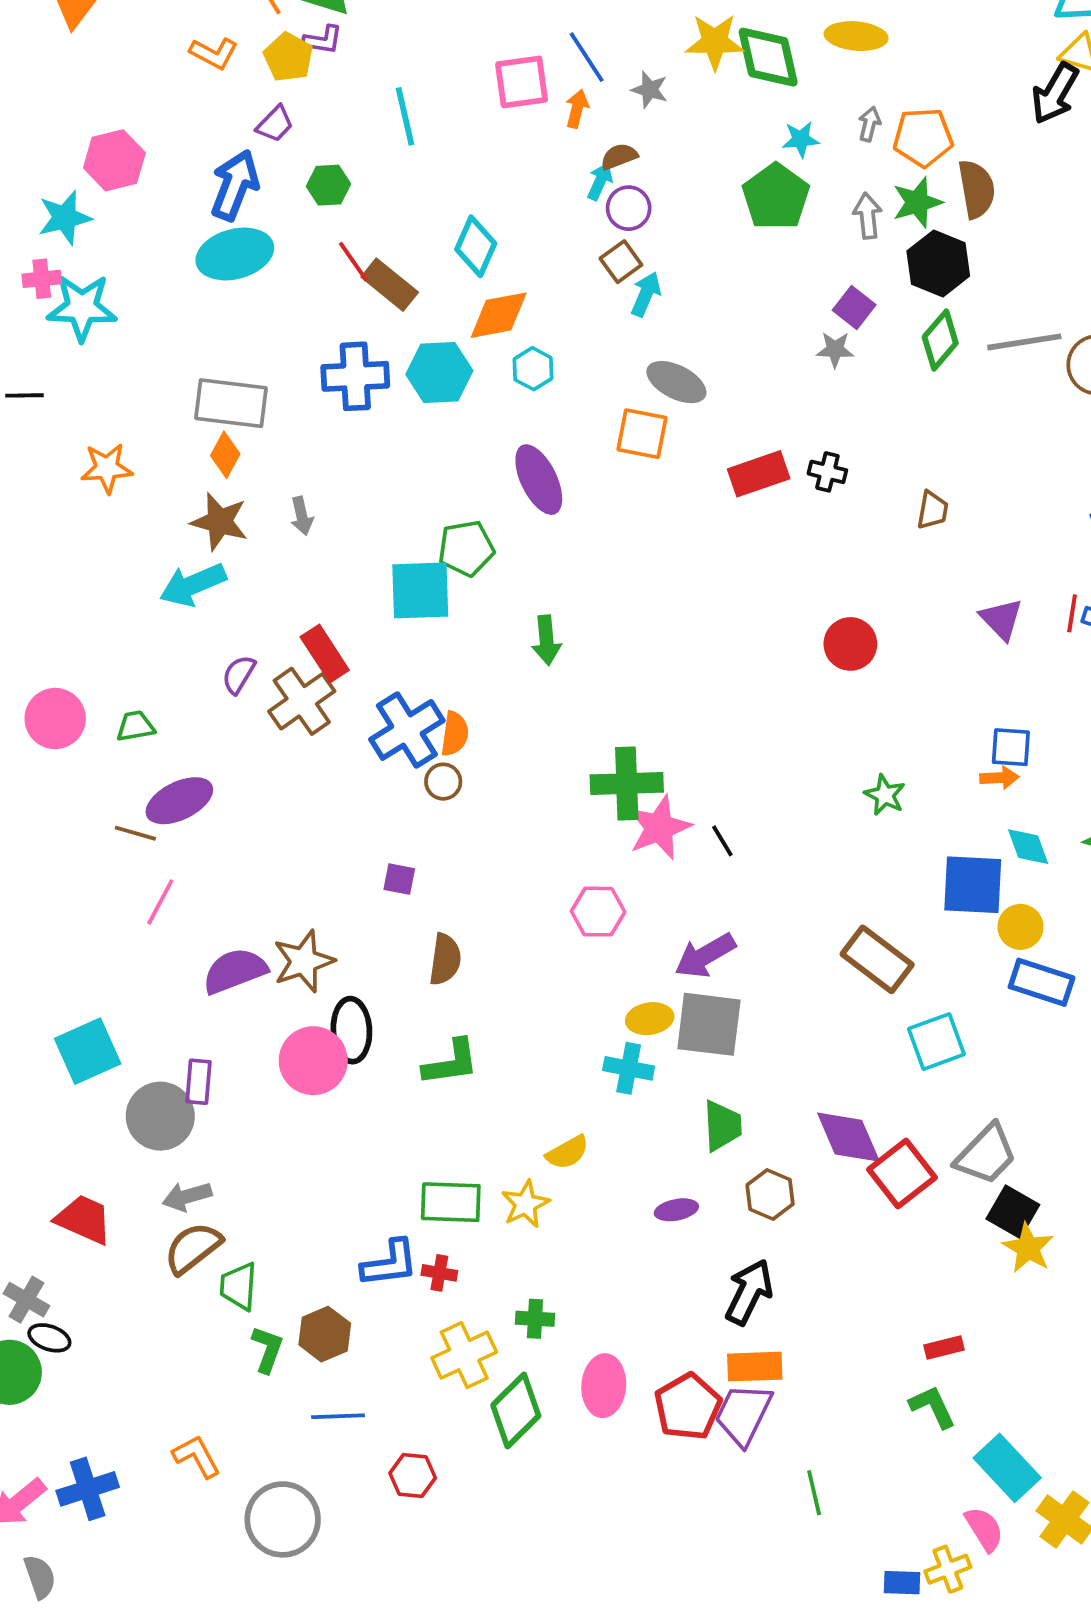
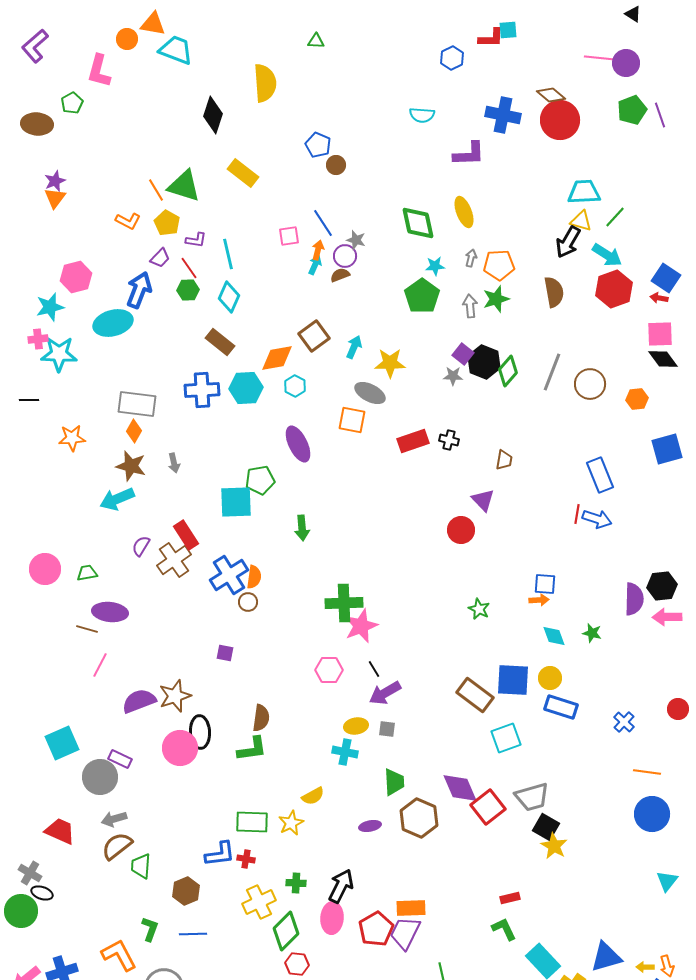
yellow ellipse: (856, 36) -> (464, 212), turned 64
purple L-shape: (323, 40) -> (196, 240), moved
yellow star: (715, 42) -> (390, 363), moved
pink square: (522, 82) -> (289, 236), size x0.7
cyan arrow: (600, 181) -> (315, 265), moved
brown semicircle: (977, 189) -> (554, 292), moved
purple circle: (629, 208) -> (345, 256), moved
cyan diamond: (476, 246) -> (229, 297), moved
cyan ellipse: (235, 254) -> (113, 323), moved
red line: (353, 262) -> (189, 268), moved
brown square: (621, 262) -> (314, 336), moved, size x1.4
black hexagon: (938, 264) -> (484, 362), moved
gray line: (1024, 342) -> (552, 372), turned -60
purple triangle: (1001, 619) -> (483, 500), moved
purple ellipse: (179, 801) -> (110, 612), turned 32
black line: (722, 841) -> (374, 669), moved
blue square: (973, 885) -> (513, 680), moved
brown semicircle: (445, 959) -> (261, 718), moved
gray square: (709, 1024) -> (387, 729), size x0.5
purple rectangle: (199, 1082) -> (120, 759), turned -70
gray trapezoid: (986, 1154) -> (532, 797), turned 30
brown hexagon: (770, 1194) -> (419, 818), size x1.5
black arrow: (749, 1292) -> (341, 886), moved
green L-shape: (267, 1349) -> (150, 929), moved
orange L-shape: (197, 1456) -> (119, 955), size x1.4
red hexagon: (413, 1476) -> (297, 964), moved

